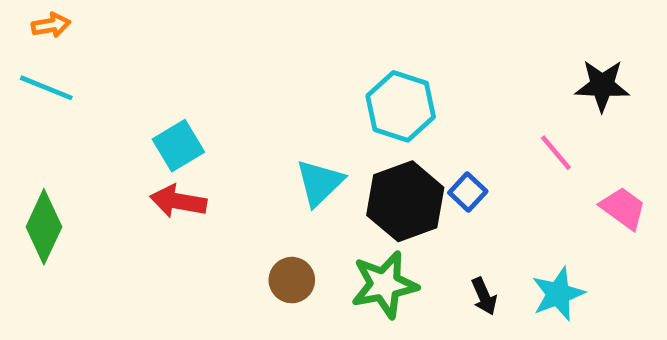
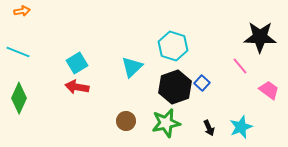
black star: (602, 85) -> (260, 37), size x1.4
cyan line: (46, 88) -> (18, 52), moved
cyan triangle: (320, 183) -> (132, 67), moved

